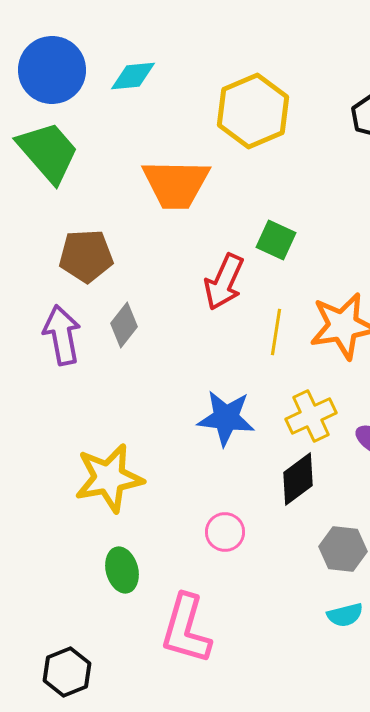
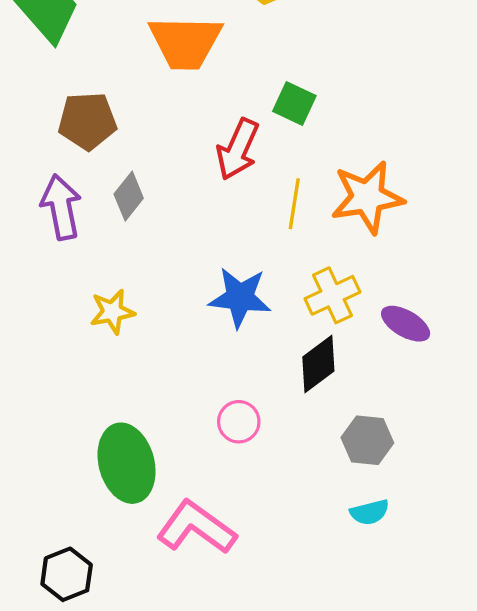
yellow star: (109, 478) -> (112, 312), moved, size x0.6
green ellipse: (122, 570) -> (127, 463), size x1.6
pink L-shape: (186, 629) -> (196, 527), turned 110

